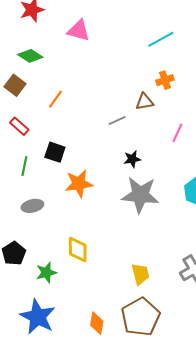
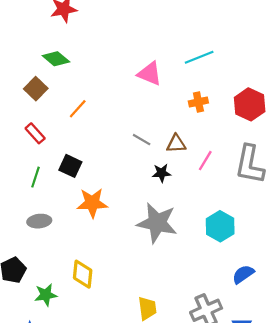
pink triangle: (79, 31) -> (150, 74), moved
brown triangle: (145, 102) -> (176, 144), moved
gray line: (117, 120) -> (142, 140), turned 48
black star: (132, 159) -> (162, 173), moved

